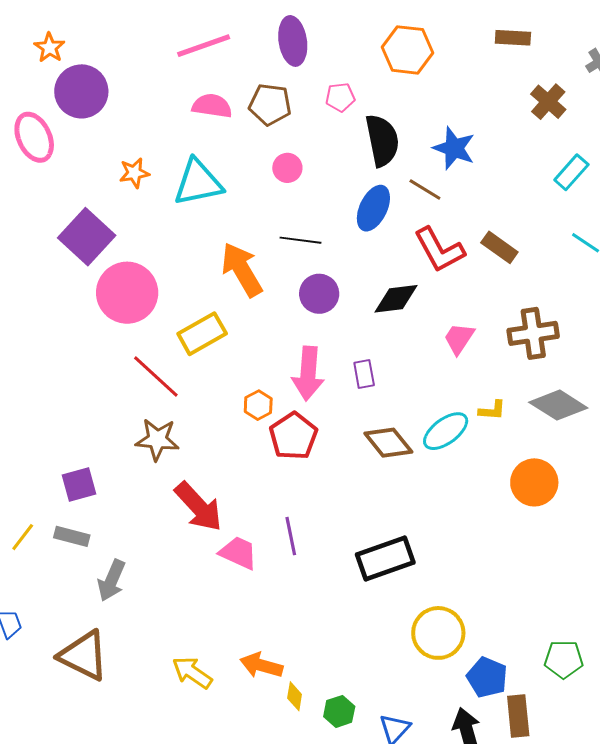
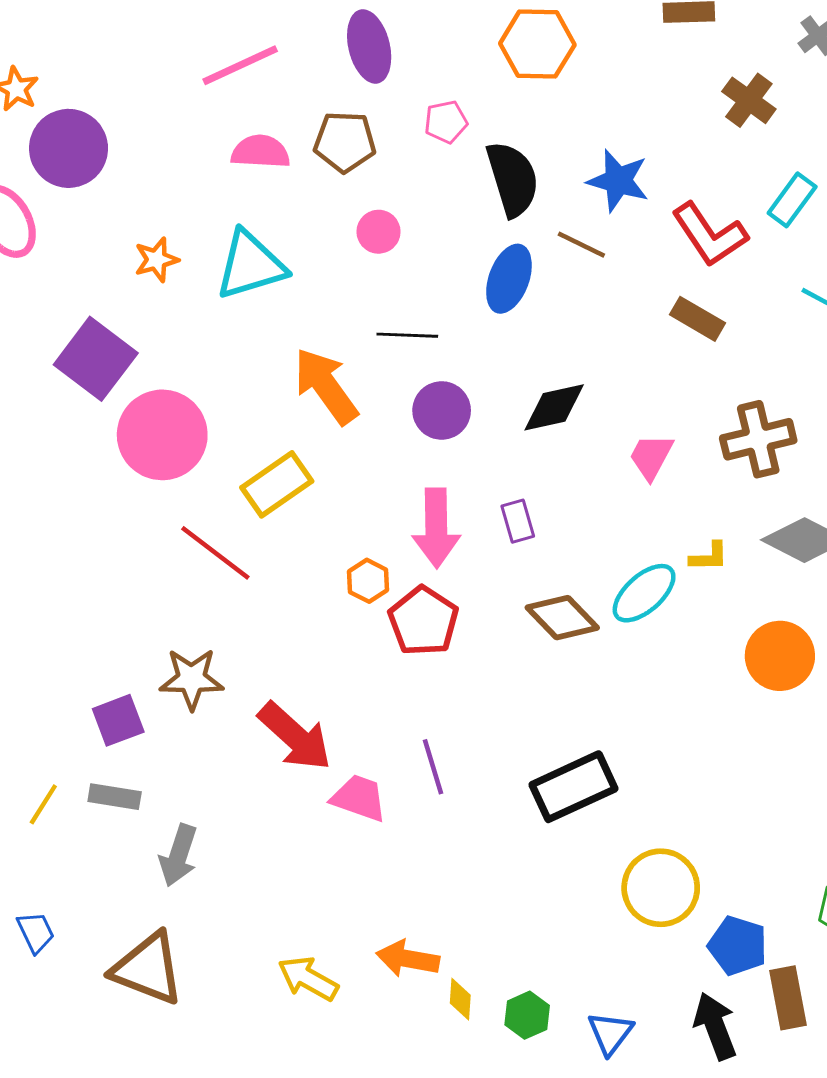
red L-shape: (439, 250) -> (710, 235), moved
brown star: (157, 440) -> (192, 679), moved

